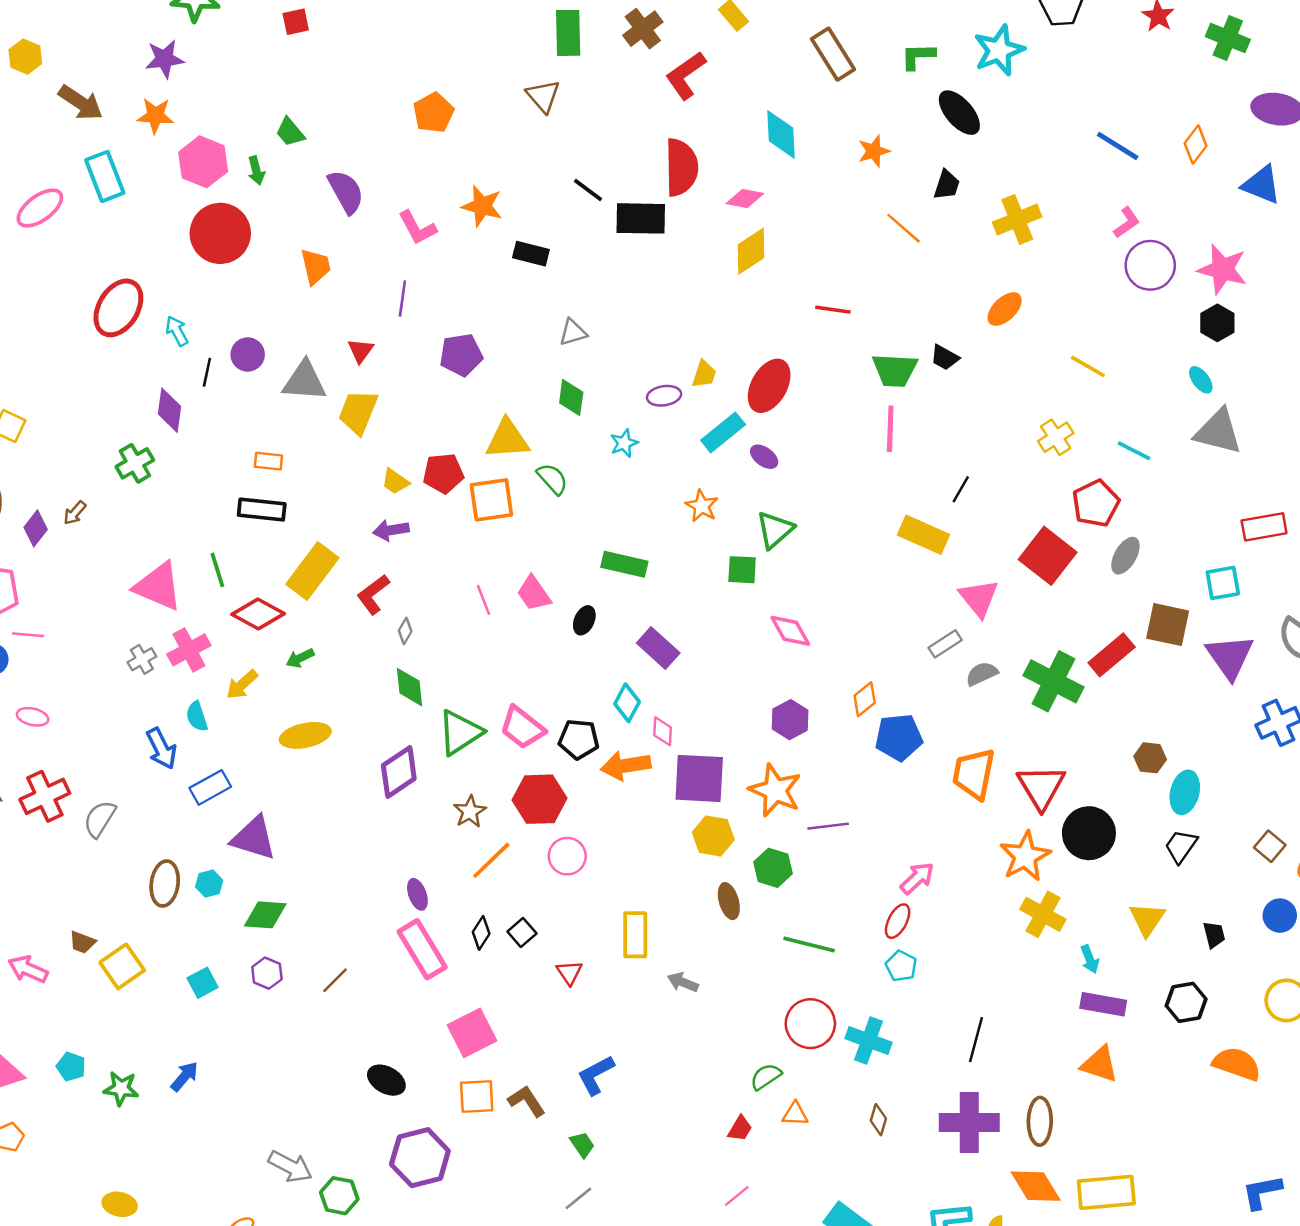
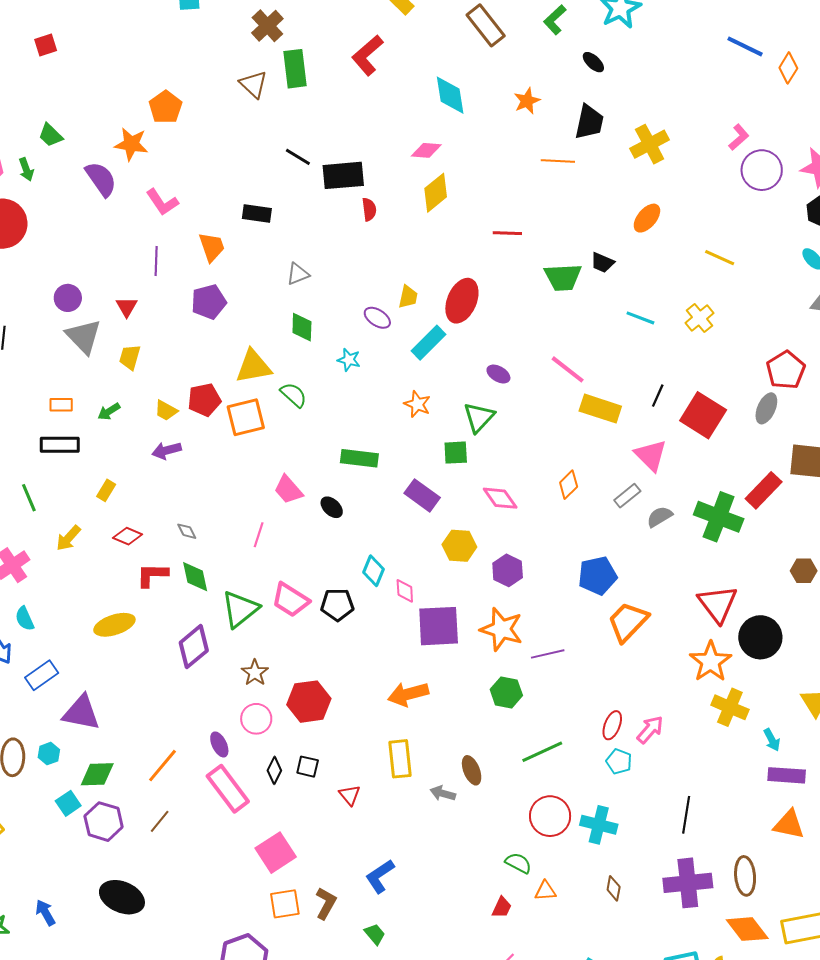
brown cross: (643, 29) -> (267, 26), moved
green rectangle: (568, 33) -> (295, 69), moved
green L-shape: (918, 56) -> (555, 20), turned -36
black ellipse: (959, 113) -> (593, 62), size x0.6
blue line: (1118, 146) -> (745, 46), moved
red semicircle: (681, 167) -> (369, 209), moved, size x0.5
black trapezoid: (947, 185) -> (589, 122), size x1.4
orange star: (482, 206) -> (131, 144), moved
orange line: (904, 228) -> (558, 161), turned -32
orange trapezoid: (316, 267) -> (212, 247), moved
purple circle: (248, 355) -> (68, 298), moved
gray triangle: (304, 381) -> (83, 337), turned 48
purple ellipse: (664, 396) -> (377, 318), turned 48
yellow trapezoid: (358, 412) -> (130, 357), size x0.7
pink line: (890, 429) -> (568, 369), moved, turned -48
cyan star: (624, 443) -> (349, 360), turned -30
cyan line: (1134, 451) -> (640, 318), moved
purple ellipse: (764, 457) -> (498, 374), moved
black line: (961, 489) -> (658, 396), moved
red pentagon: (1096, 503) -> (786, 370), moved
yellow rectangle: (312, 571) -> (106, 490), size x0.5
red L-shape: (373, 594) -> (152, 575), moved, turned 44
pink line: (484, 600) -> (259, 535), moved, turned 45
red diamond: (258, 614) -> (128, 536), moved, size x0.7
black ellipse: (584, 620) -> (332, 507), turned -65
gray diamond: (405, 631) -> (187, 531), turned -50
purple rectangle: (658, 648) -> (422, 495), moved
green arrow: (300, 658) -> (109, 411), moved
yellow arrow: (242, 685) -> (68, 538), moved
orange diamond: (865, 699) -> (569, 485), moved
orange arrow: (626, 766) -> (408, 694), moved
orange trapezoid: (974, 774) -> (628, 622), moved, turned 39
red hexagon: (539, 799) -> (309, 702), moved
yellow hexagon: (713, 836) -> (459, 546), moved
pink circle: (567, 856) -> (256, 719), moved
orange line: (491, 860) -> (163, 766), moved
pink arrow: (917, 878) -> (650, 730), moved
brown ellipse: (729, 901) -> (472, 770), moved
black square: (522, 932) -> (308, 767), turned -30
green line: (809, 944) -> (542, 752), turned -33
purple hexagon: (267, 973) -> (104, 822), size x1.5
cyan square: (203, 983) -> (68, 803), moved
blue arrow: (184, 1076) -> (45, 913), turned -64
green semicircle: (766, 1077) -> (518, 863), turned 68
black ellipse: (386, 1080) -> (122, 897), moved, size x1.4
brown L-shape: (527, 1101) -> (326, 903), turned 68

